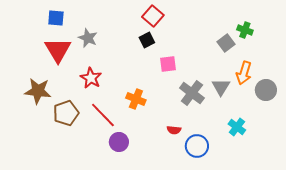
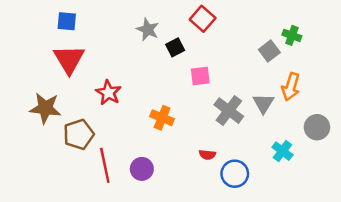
red square: (153, 16) -> (203, 19), moved
gray star: (88, 38) -> (148, 30), moved
gray circle: (266, 90) -> (317, 127), moved
red line: (103, 115) -> (105, 165), moved, turned 32

